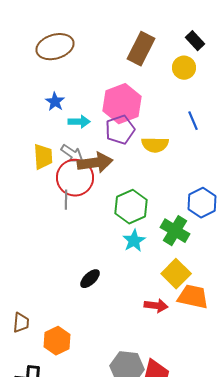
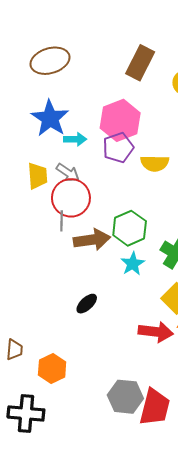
blue star: (55, 102) -> (50, 118), size x1.8
brown arrow: (95, 163) -> (92, 240), moved
red arrow: (156, 306) -> (156, 332), size x1.4

